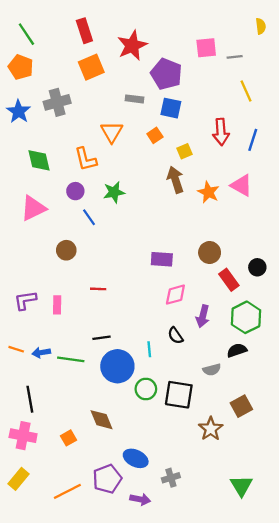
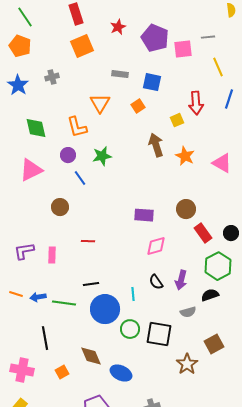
red star: (132, 45) -> (118, 27), size x0.6
pink square: (206, 48) -> (183, 49), moved
purple pentagon: (166, 74) -> (155, 38), moved
gray cross: (57, 102) -> (52, 77), size x0.6
blue line: (253, 140) -> (229, 99), moved
yellow square: (185, 151) -> (177, 120), moved
pink triangle: (241, 185) -> (222, 163), moved
black circle: (257, 267) -> (231, 233), moved
purple arrow: (203, 316) -> (181, 280), moved
black line: (30, 399) -> (45, 338), moved
blue ellipse: (136, 458) -> (121, 373), moved

